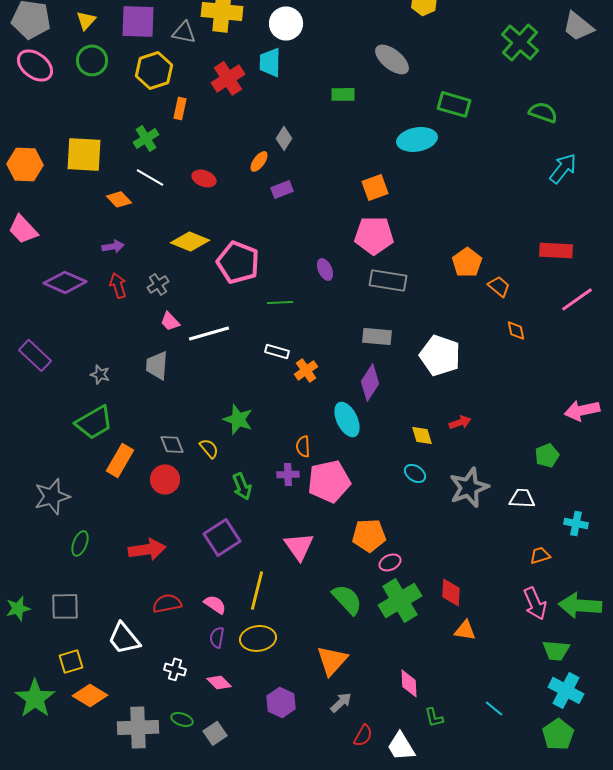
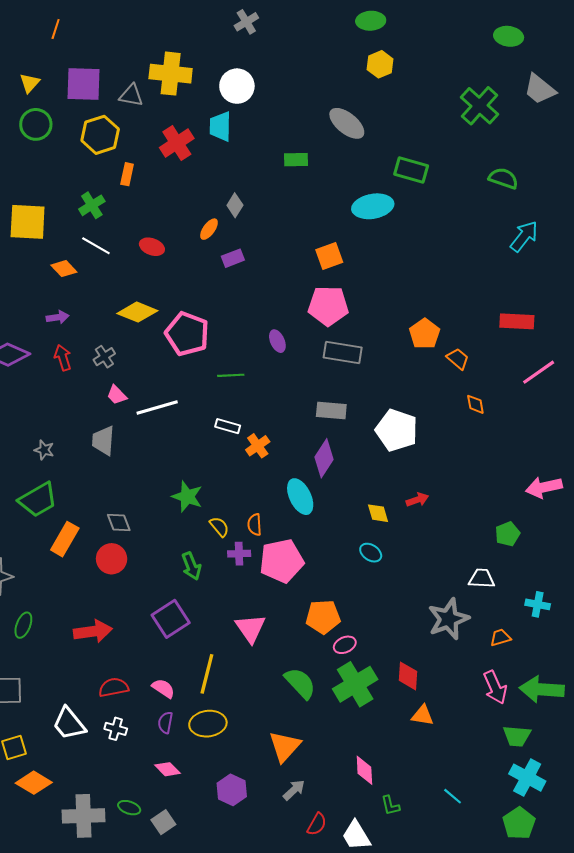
yellow semicircle: (209, 448) -> (219, 527), moved
gray star: (469, 487) -> (448, 619), moved
white cross: (175, 669) -> (116, 729), moved

